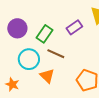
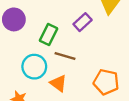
purple circle: (17, 28) -> (14, 19), moved

